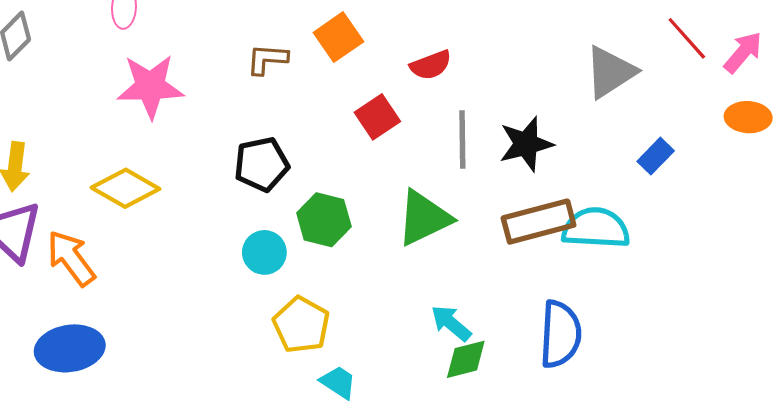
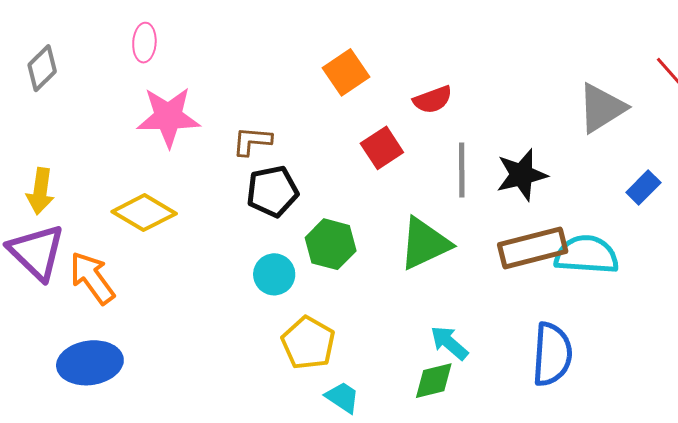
brown L-shape: (267, 59) -> (252, 141), moved
green diamond: (466, 359) -> (434, 381), moved

